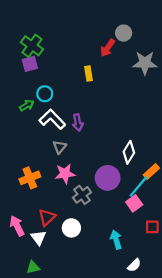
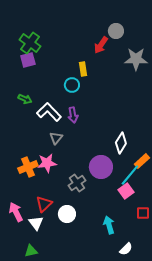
cyan circle: (45, 94) -> (72, 85), moved
green arrow: (27, 105) -> (25, 99), turned 56
pink star: (65, 174) -> (47, 163), moved

